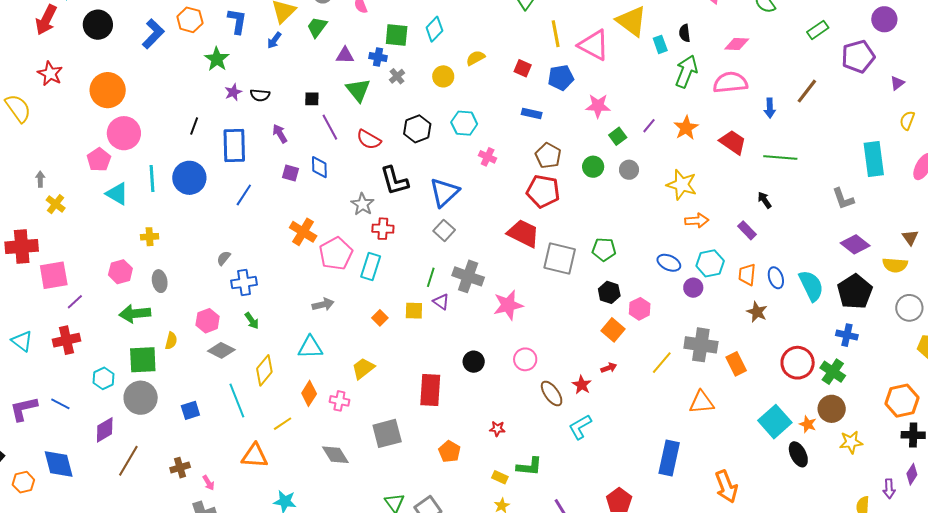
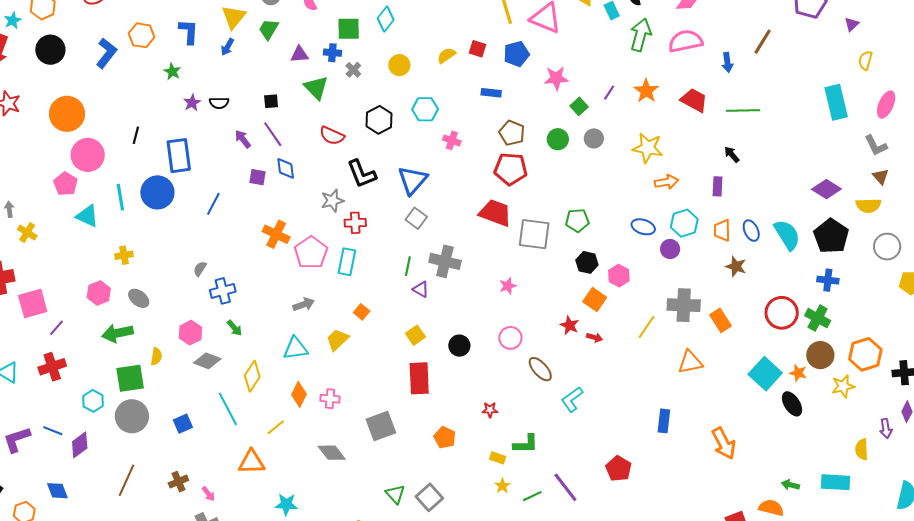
yellow semicircle: (476, 58) -> (446, 55), moved
green star: (217, 59) -> (172, 72), size x0.7
black line: (194, 126) -> (136, 135), moved
purple line: (330, 127) -> (273, 134), moved
blue rectangle: (234, 146) -> (179, 156), moved
gray L-shape: (843, 199) -> (876, 145), moved
gray star: (362, 204) -> (332, 201), turned 30
purple rectangle: (747, 230) -> (718, 186), turned 54
gray ellipse: (160, 281) -> (139, 298), turned -35
pink star: (508, 305) -> (508, 286), moved, size x0.6
yellow square: (414, 311) -> (415, 335), moved, turned -30
yellow trapezoid: (363, 368) -> (337, 340), moved
red arrow: (609, 368) -> (594, 337), turned 42
red star: (582, 385) -> (570, 325), moved
orange hexagon: (902, 401) -> (865, 354), moved
purple diamond: (105, 430) -> (80, 445), moved
blue rectangle: (669, 458) -> (664, 421), size x0.7
blue diamond: (59, 464) -> (57, 491), size x0.7

